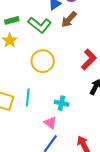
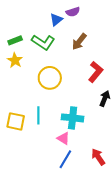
brown arrow: (69, 19) -> (79, 42), moved
cyan cross: (61, 103) -> (73, 118), size x1.5

